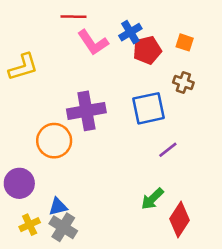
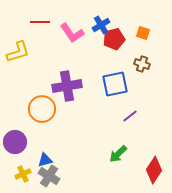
red line: (74, 17) -> (40, 22), moved
red diamond: (179, 219) -> (154, 170), moved

